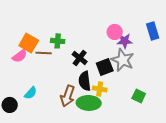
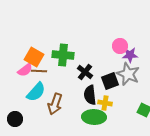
green cross: (58, 41) -> (63, 55), size x1.5
brown line: (44, 53) -> (39, 71), moved
cyan semicircle: (31, 93) -> (36, 92), moved, size x1.5
brown arrow: (68, 96) -> (55, 104), moved

